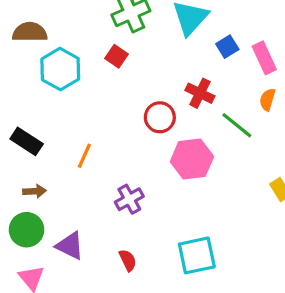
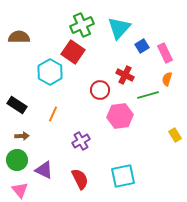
red square: (116, 56) -> (73, 52), size x1.6
cyan hexagon: (60, 69) -> (50, 72), moved
green line: (237, 125) -> (148, 95), turned -55
red semicircle: (128, 260) -> (80, 179), size x1.5

